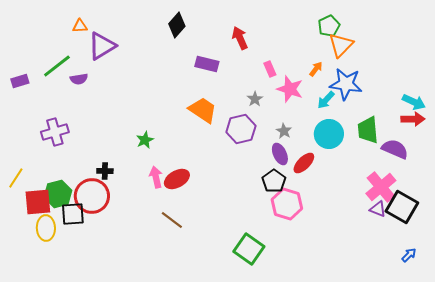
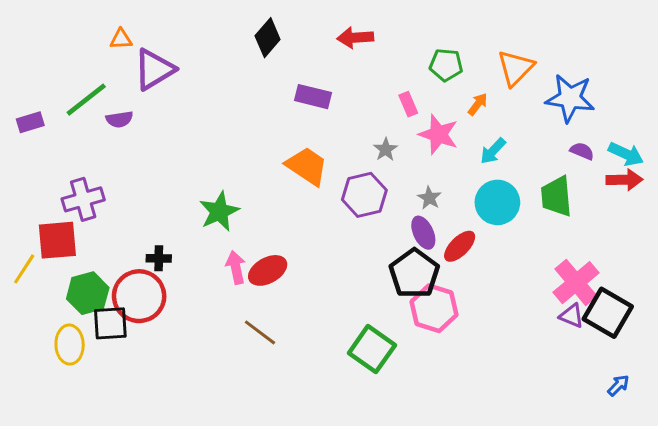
green pentagon: (329, 26) -> (446, 65), moved, turned 30
red arrow: (240, 38) -> (355, 38), moved, turned -70
blue star: (346, 84) -> (570, 98), moved
green star: (145, 140) -> (219, 211), size x1.5
purple semicircle: (395, 149) -> (582, 151), moved, size x0.6
black pentagon: (274, 181) -> (414, 273), size x1.4
red square: (38, 202) -> (57, 240), moved
green square: (249, 249) -> (372, 349), moved

